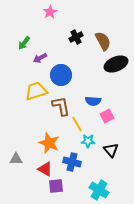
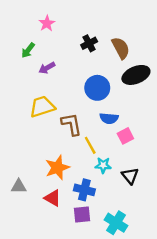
pink star: (50, 12) -> (47, 23), moved
blue circle: (61, 75) -> (97, 88), moved
orange star: (49, 143) -> (57, 168), turned 30
purple square: (56, 186) -> (82, 214), moved

